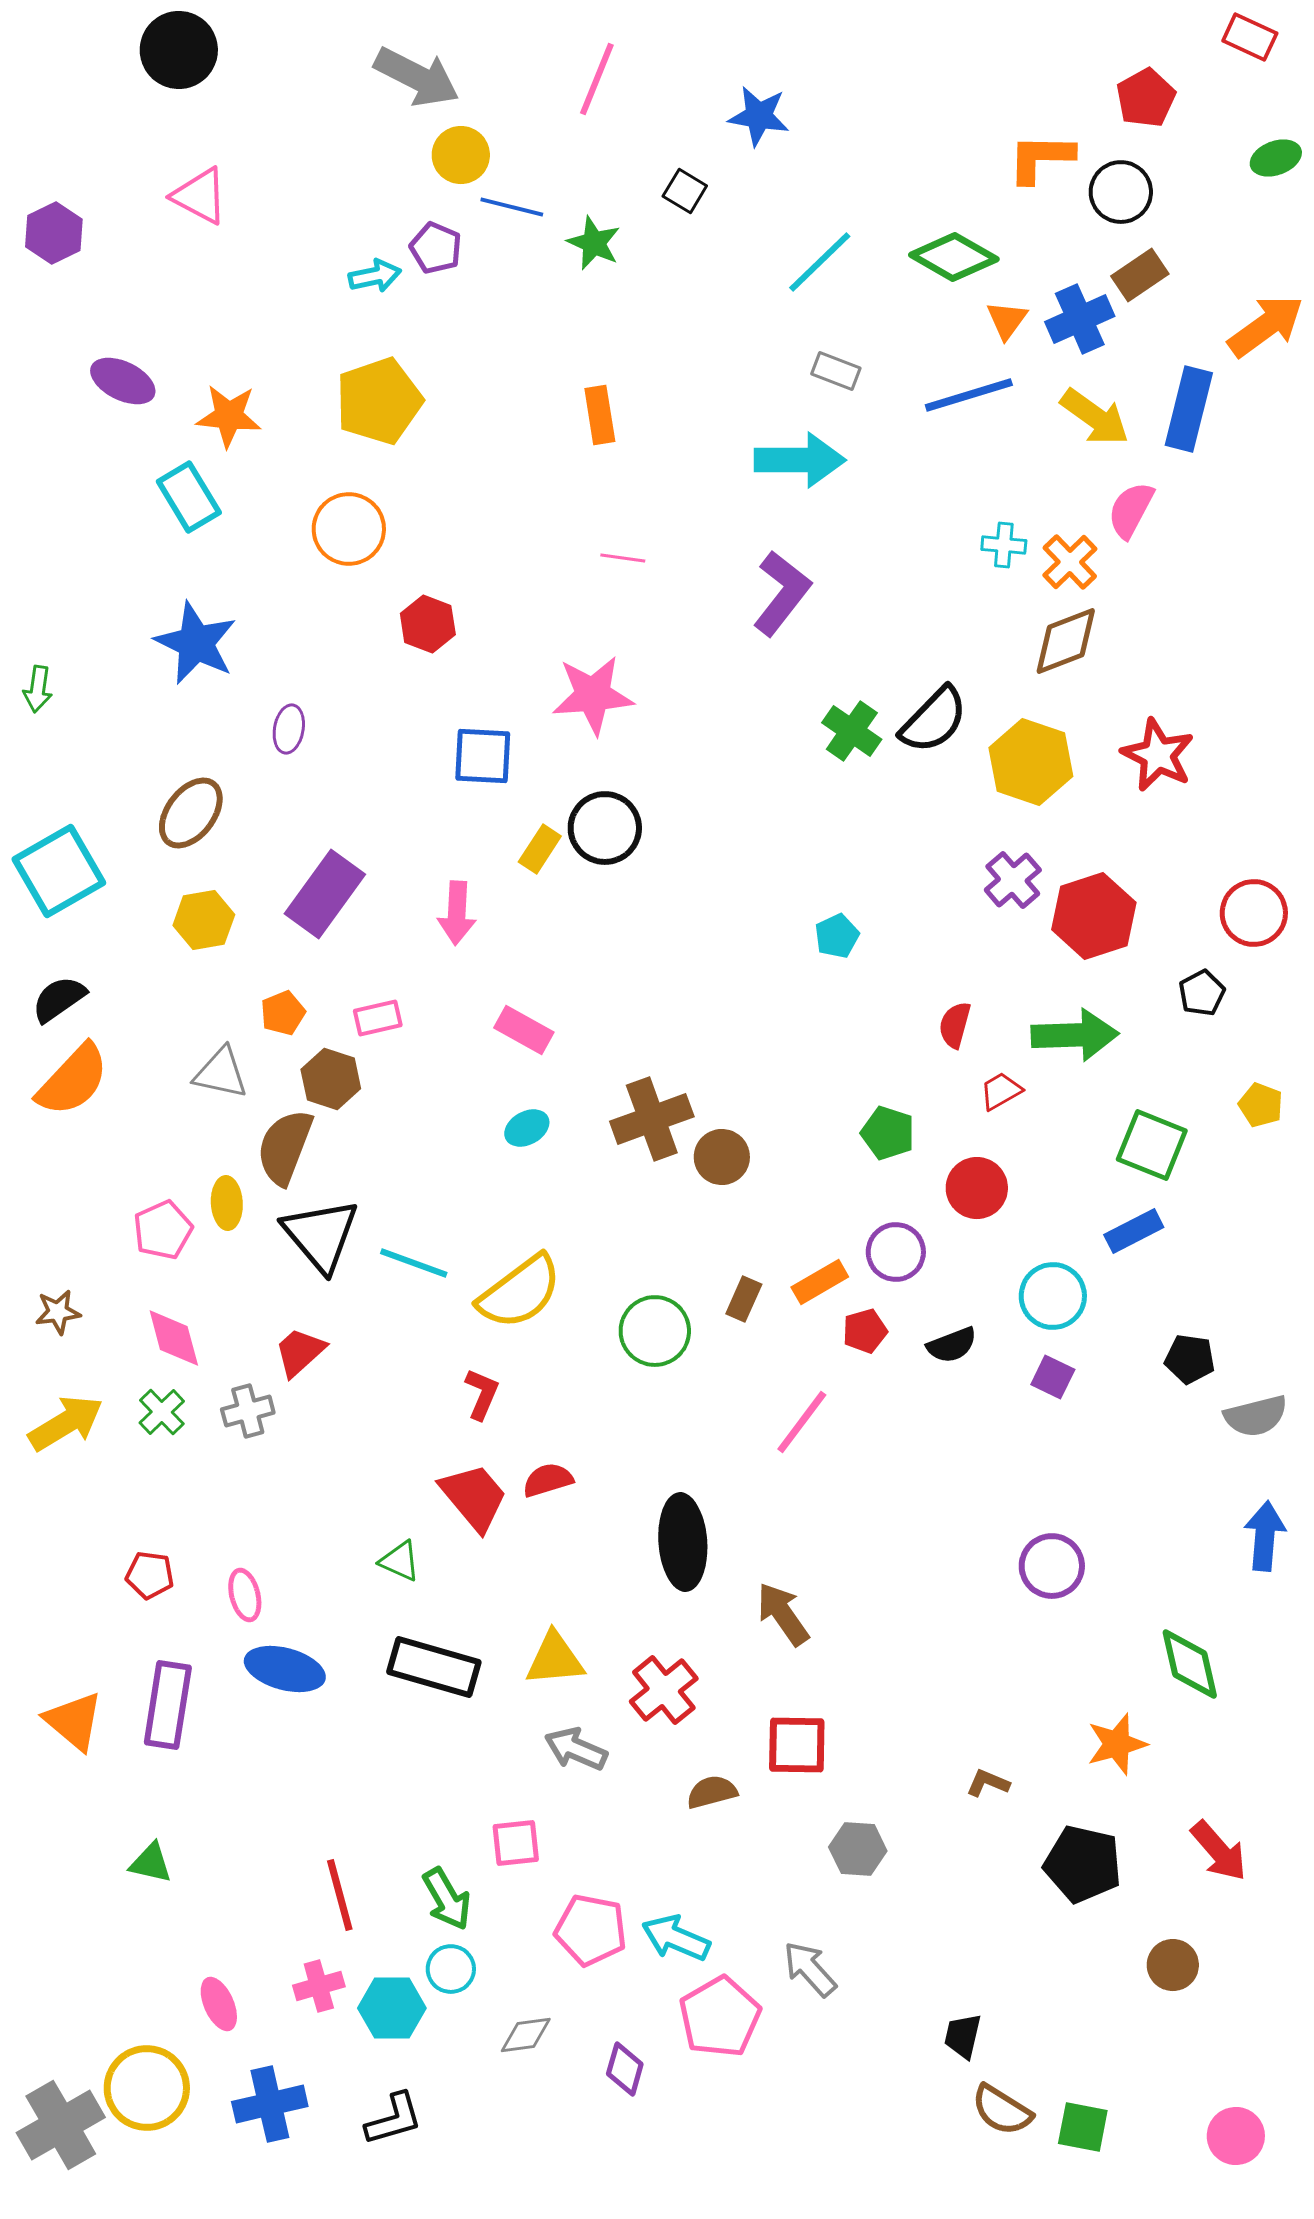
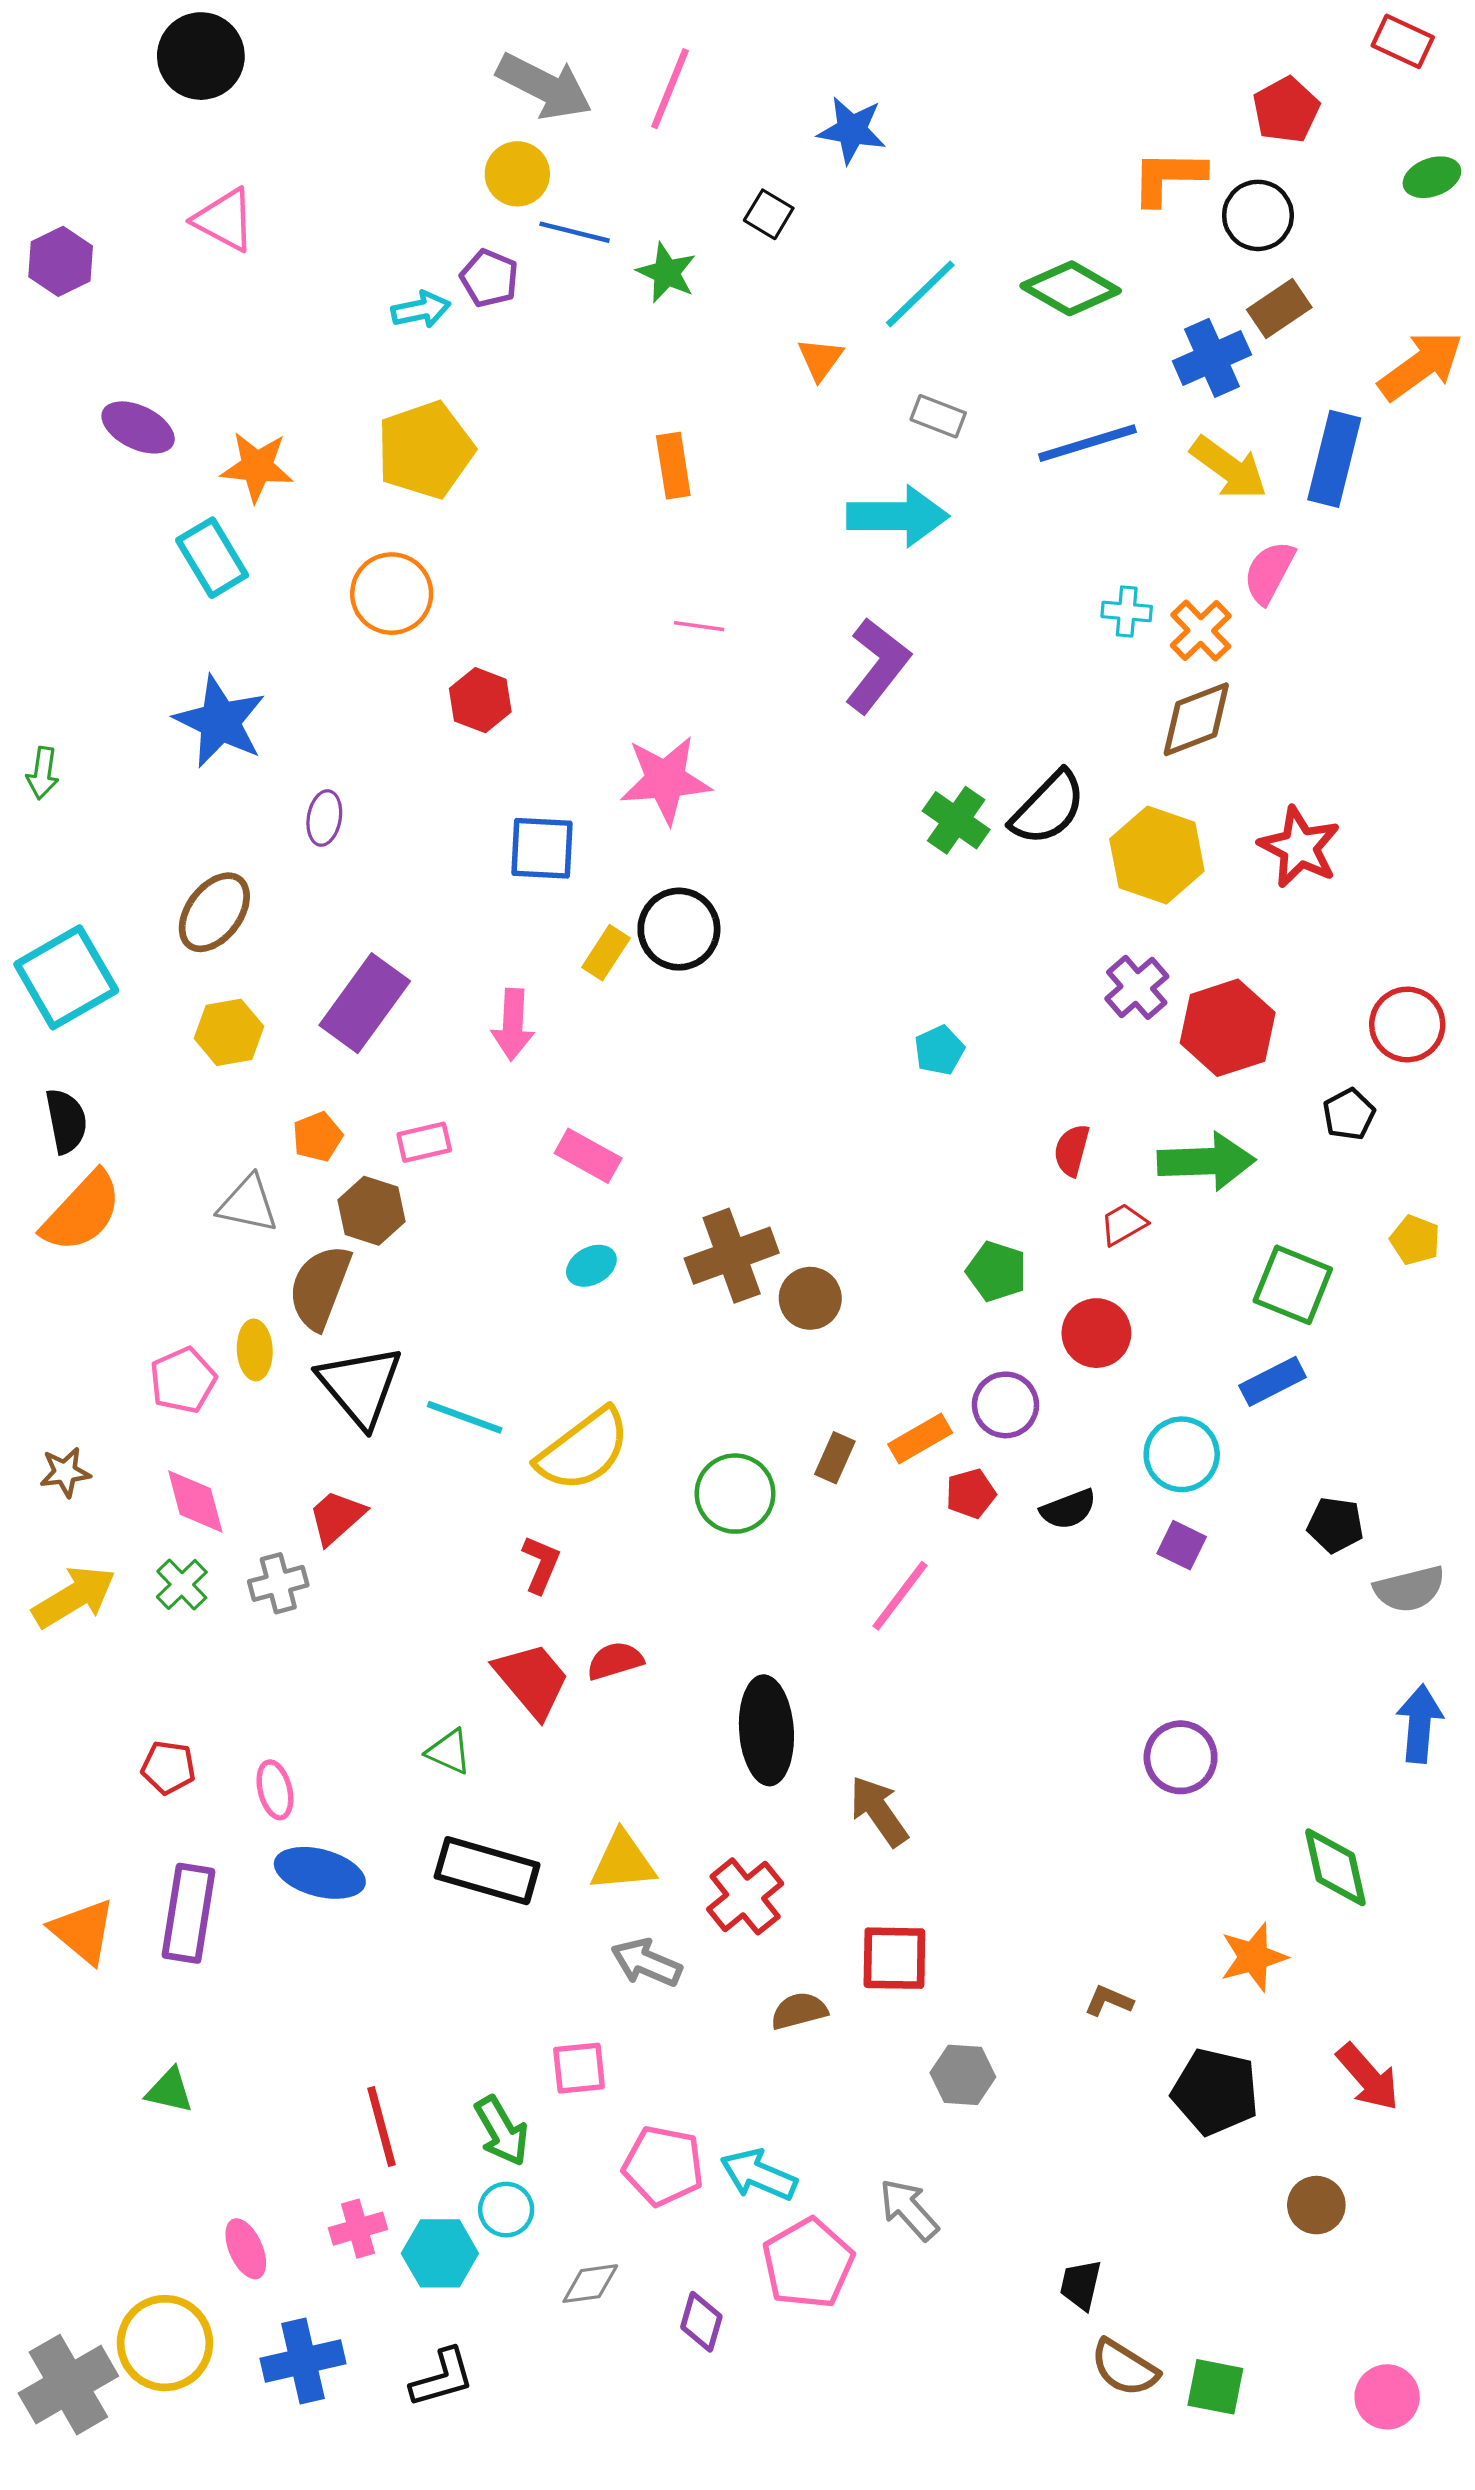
gray arrow: (417, 77) -> (544, 86), moved
orange triangle: (1007, 320) -> (820, 359), moved
black semicircle: (59, 999) -> (66, 1121), turned 114

